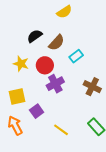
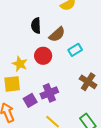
black semicircle: (35, 36) -> (36, 26), turned -63
yellow star: (21, 64) -> (20, 64), moved
purple cross: (55, 84) -> (49, 93), moved

